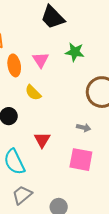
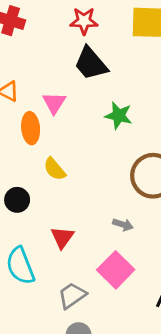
pink triangle: (41, 60) -> (54, 103), moved
pink square: (81, 160) -> (116, 270), turned 30
gray trapezoid: (22, 195) -> (72, 295), moved

